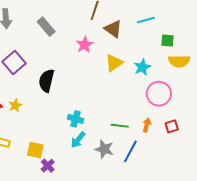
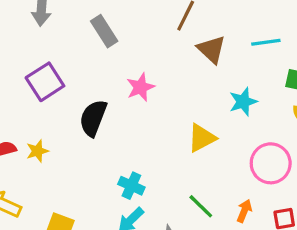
pink star: (85, 45) -> (140, 87), moved
yellow triangle: (114, 63) -> (202, 138), moved
cyan star: (142, 67) -> (243, 102), moved
green line: (120, 126) -> (201, 206), turned 30

